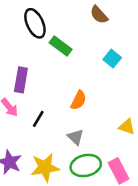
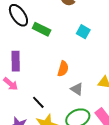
black line: (38, 119) -> (38, 102), moved, turned -64
gray triangle: (76, 137) -> (77, 89), moved

